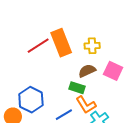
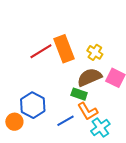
yellow cross: (92, 46) -> (95, 52), turned 35
brown semicircle: (87, 71) -> (89, 77), size x1.4

